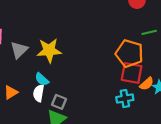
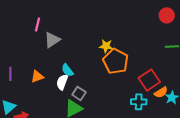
yellow star: (49, 50) -> (106, 46), moved, size x0.6
orange pentagon: (129, 53) -> (116, 61), moved
red square: (132, 73) -> (149, 80), turned 35

